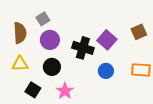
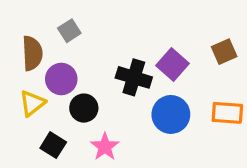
purple circle: (50, 40) -> (61, 79), moved
yellow triangle: (20, 64) -> (32, 103), turned -36
blue circle: (106, 71) -> (171, 114), size x1.5

